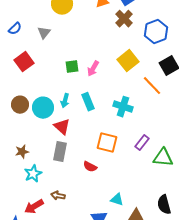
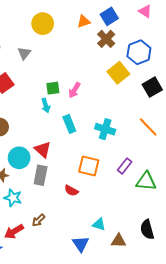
yellow square: (128, 61) -> (118, 73), moved
orange line: (152, 86) -> (148, 127), moved
cyan arrow: (65, 101) -> (46, 106), moved, turned -32
cyan circle: (43, 108) -> (19, 158), moved
cyan star: (33, 174) -> (13, 198), turned -30
brown arrow: (58, 196) -> (39, 220), turned -56

